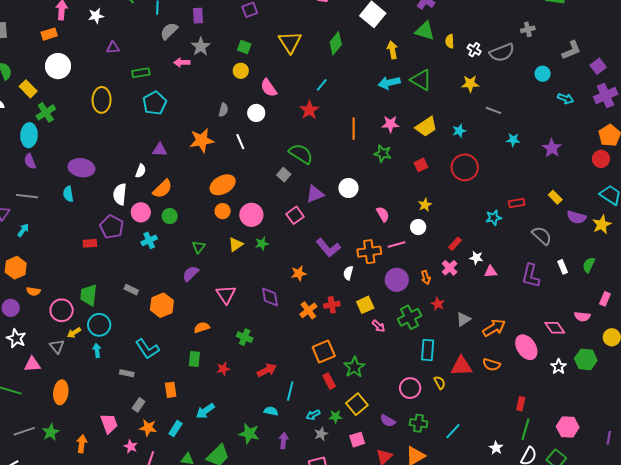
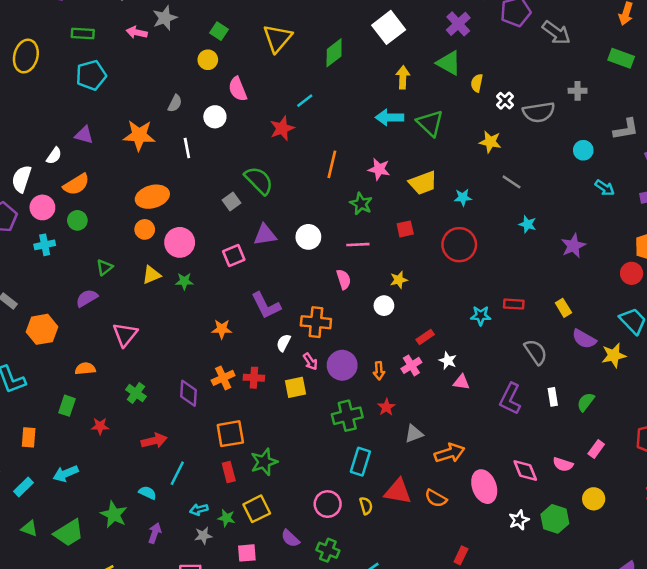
pink line: (396, 244) -> (358, 245), moved
purple diamond: (270, 297) -> (189, 393), moved
pink arrow: (378, 326) -> (310, 362), moved

